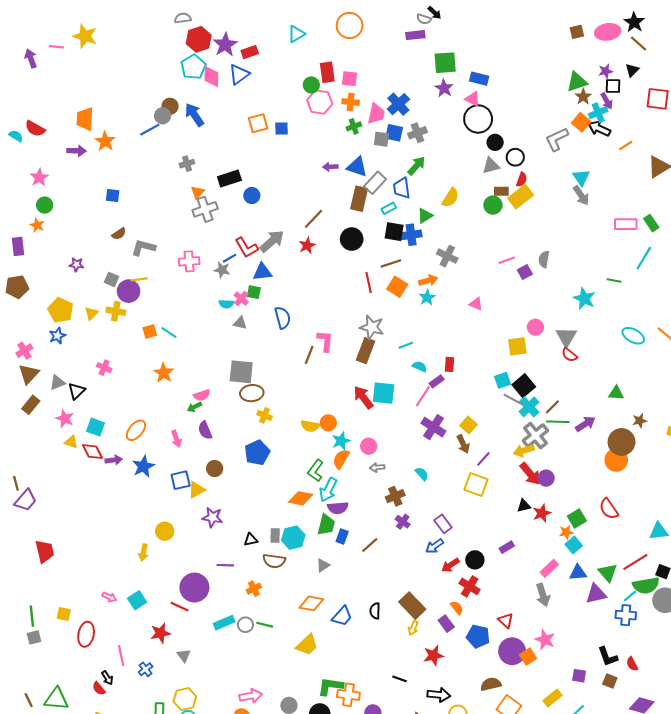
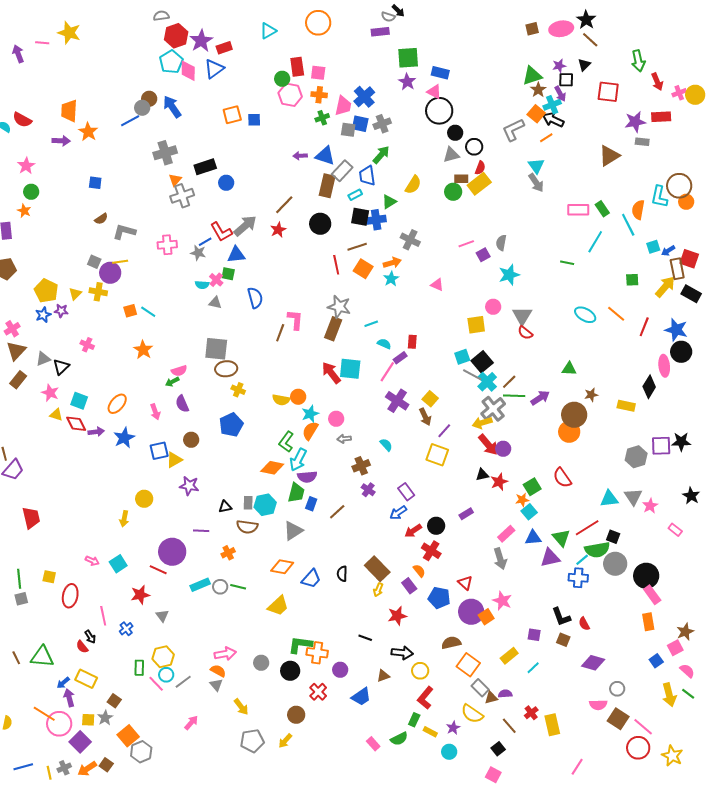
orange line: (626, 146) -> (546, 138), moved
gray cross: (187, 164) -> (165, 153), size x1.6
purple star: (76, 265) -> (61, 311), moved
cyan star: (584, 299) -> (509, 275), moved, turned 30
gray triangle: (323, 565) -> (293, 531), size x1.5

